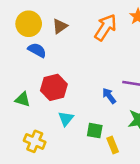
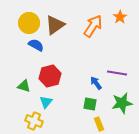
brown triangle: (60, 26) -> (55, 25), size x1.5
cyan triangle: (66, 119) -> (46, 102), moved
green square: (95, 131) -> (90, 104), moved

